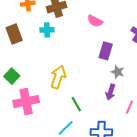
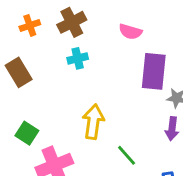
cyan cross: (47, 30) -> (78, 58), moved
purple rectangle: (106, 51) -> (154, 71), size x1.4

